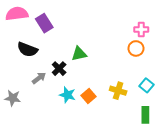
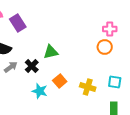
gray arrow: (39, 78) -> (11, 67), moved
cyan square: (147, 85) -> (115, 82), turned -32
orange square: (89, 96) -> (60, 81), moved

